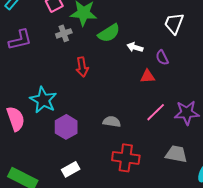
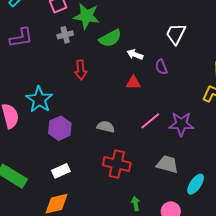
red triangle: (148, 76) -> (133, 83), moved

